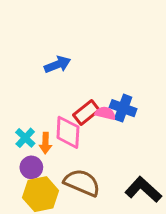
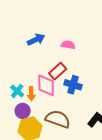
blue cross: (123, 108) -> (73, 85), moved
pink semicircle: (105, 113) -> (68, 45), moved

